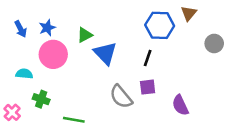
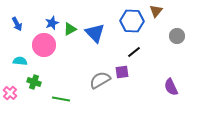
blue star: (47, 28) -> (52, 23), moved
blue triangle: (105, 53) -> (95, 33), moved
black line: (148, 58) -> (134, 52), moved, turned 32
gray semicircle: (121, 97) -> (100, 80), turned 100
purple semicircle: (180, 105) -> (171, 87), moved

